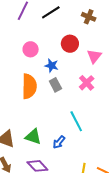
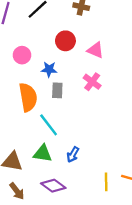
pink triangle: (94, 56) -> (95, 50), turned -35
gray rectangle: (55, 85) -> (57, 90), turned 40
cyan line: (76, 121) -> (49, 125), moved

